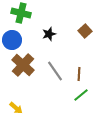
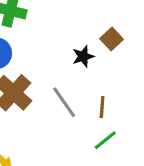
black star: (49, 34) -> (83, 56), moved

